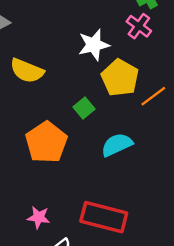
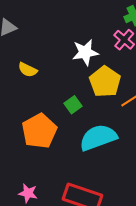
yellow semicircle: (27, 71) -> (28, 70), size x0.7
cyan semicircle: (117, 145) -> (98, 138), size x1.4

